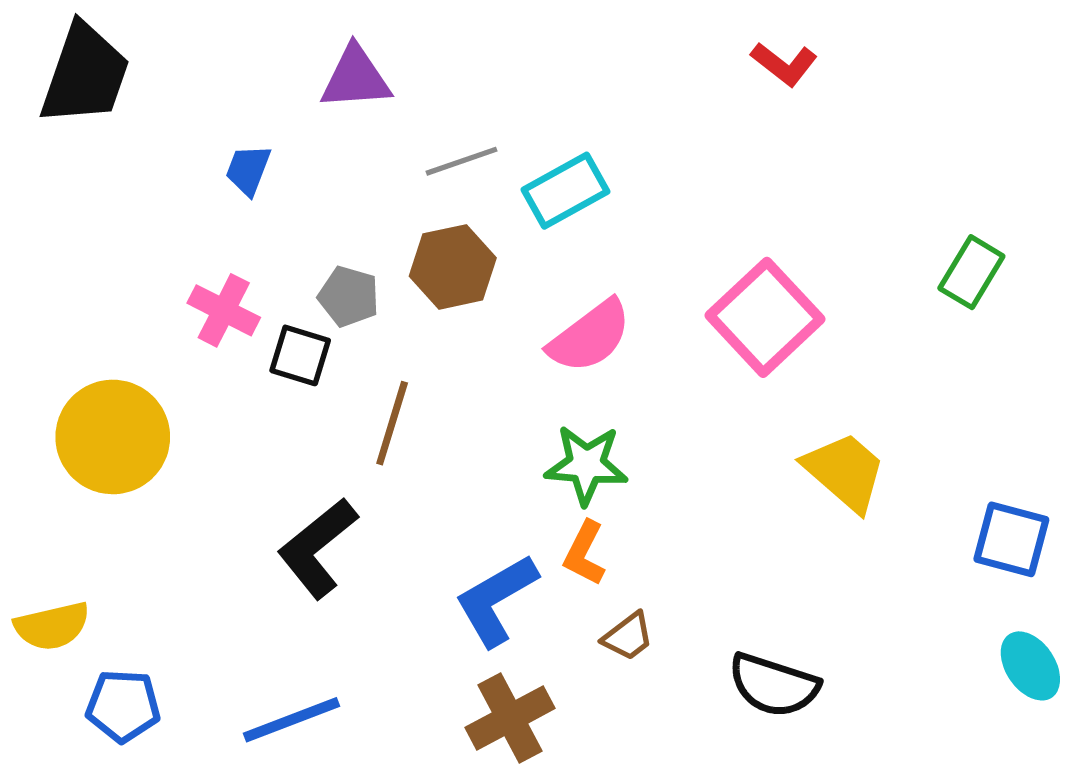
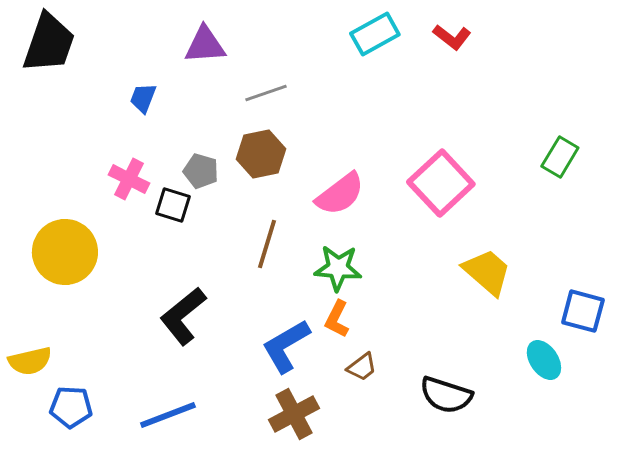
cyan rectangle: (566, 191) -> (375, 34), moved
brown line: (392, 423) -> (267, 244), moved
cyan ellipse: (1030, 666) -> (544, 360), moved

